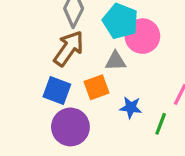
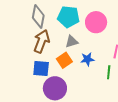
pink circle: (142, 36) -> (96, 22), moved
blue star: (131, 107) -> (87, 59), moved

